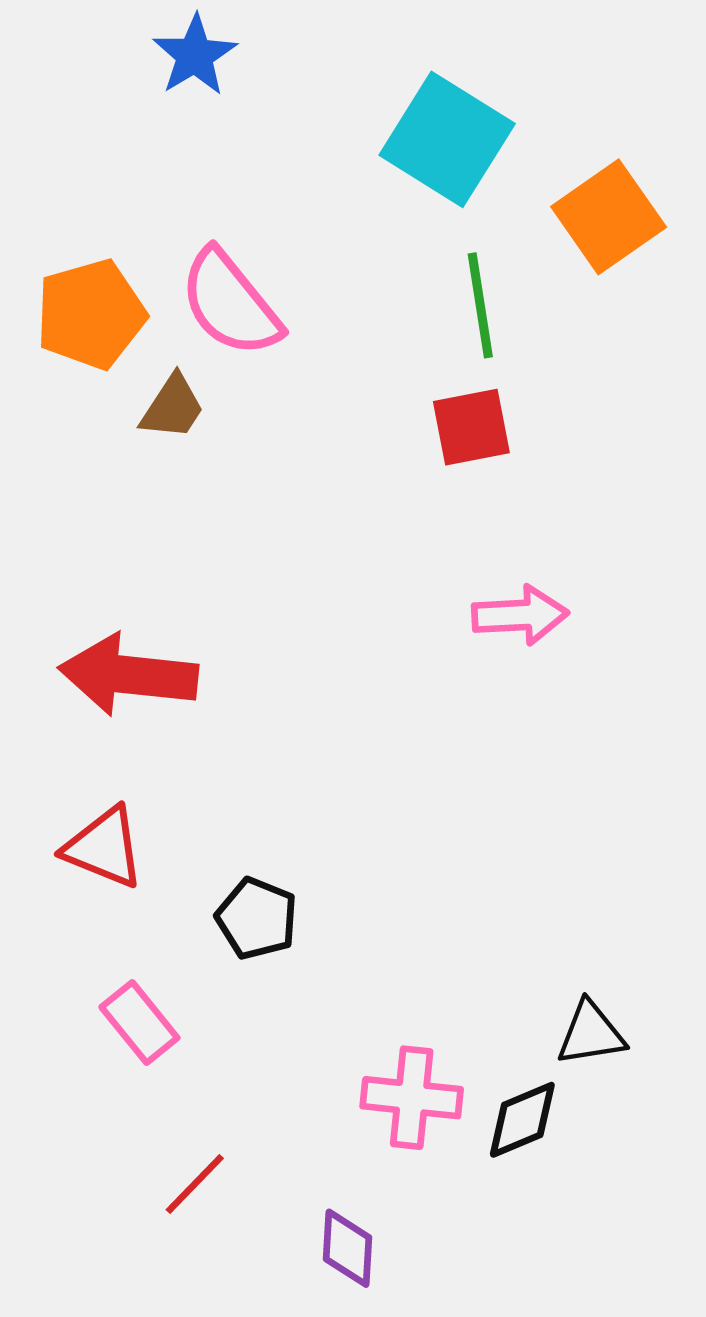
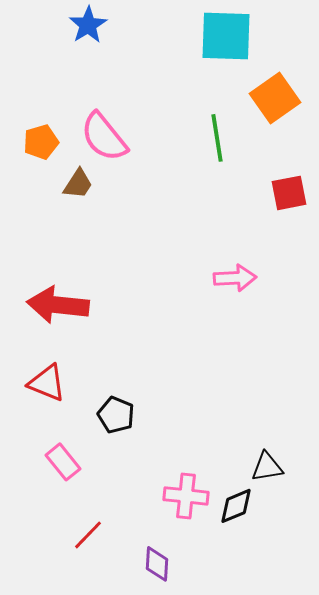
cyan square: (447, 139) -> (226, 36), moved, turned -30
orange pentagon: (91, 314) -> (41, 142), size x0.7
red square: (471, 427) -> (289, 193), moved

